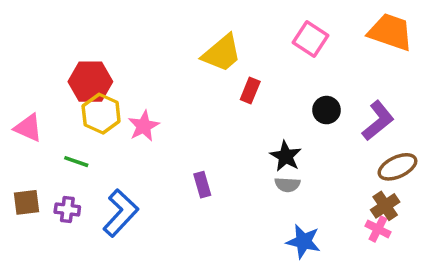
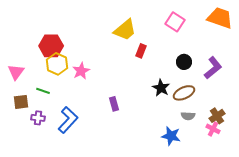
pink triangle: (28, 128) -> (16, 72), turned 42
brown ellipse: (397, 167) -> (184, 93), moved
gray semicircle: (287, 185) -> (188, 116), moved
brown square: (27, 202) -> (21, 102), moved

